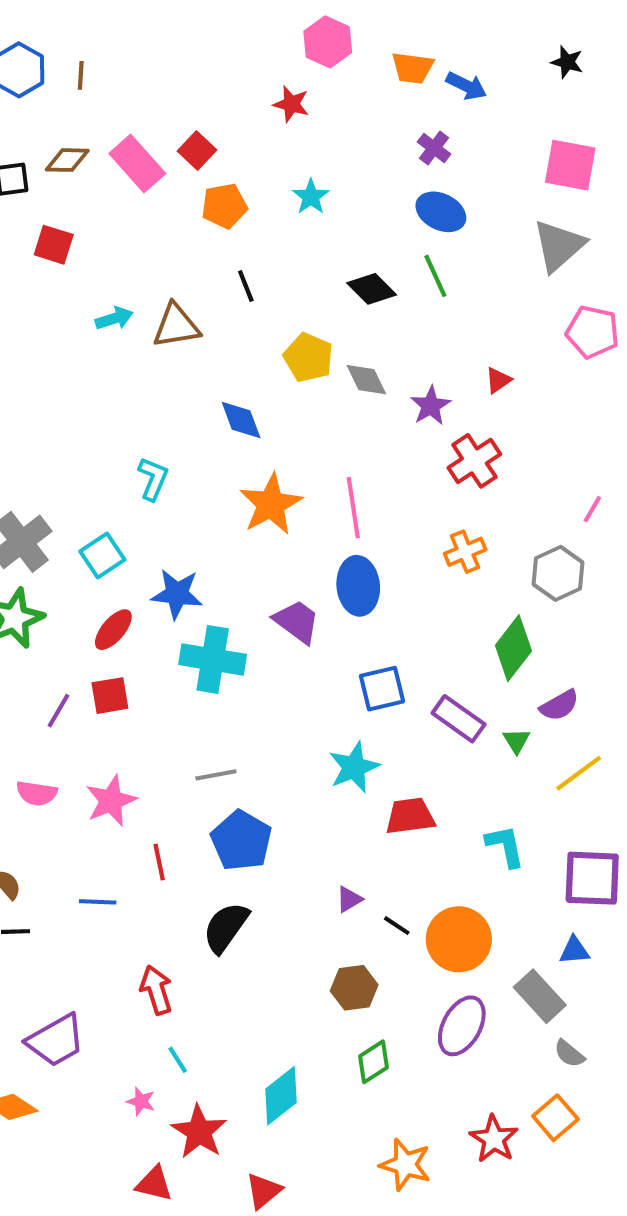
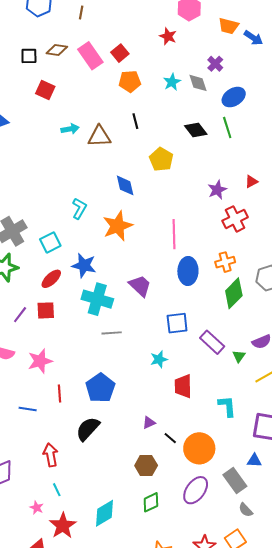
brown line: (81, 75) -> (81, 12), moved
purple cross: (434, 148) -> (215, 64), moved
blue ellipse: (441, 212) -> (234, 97), turned -65
gray diamond: (366, 380) -> (198, 83), moved
orange star: (271, 504) -> (118, 226), moved
blue ellipse: (358, 586) -> (188, 271), moved
green diamond: (513, 648) -> (234, 293), moved
cyan star: (354, 767) -> (159, 359), size x0.7
gray line: (216, 775) -> (112, 333), moved
red trapezoid: (410, 816) -> (183, 386), turned -90

